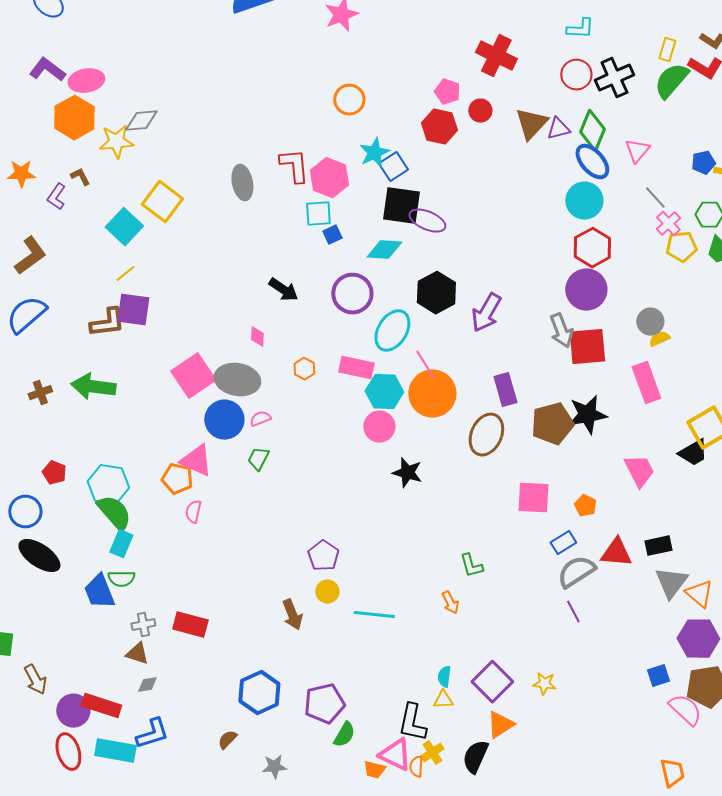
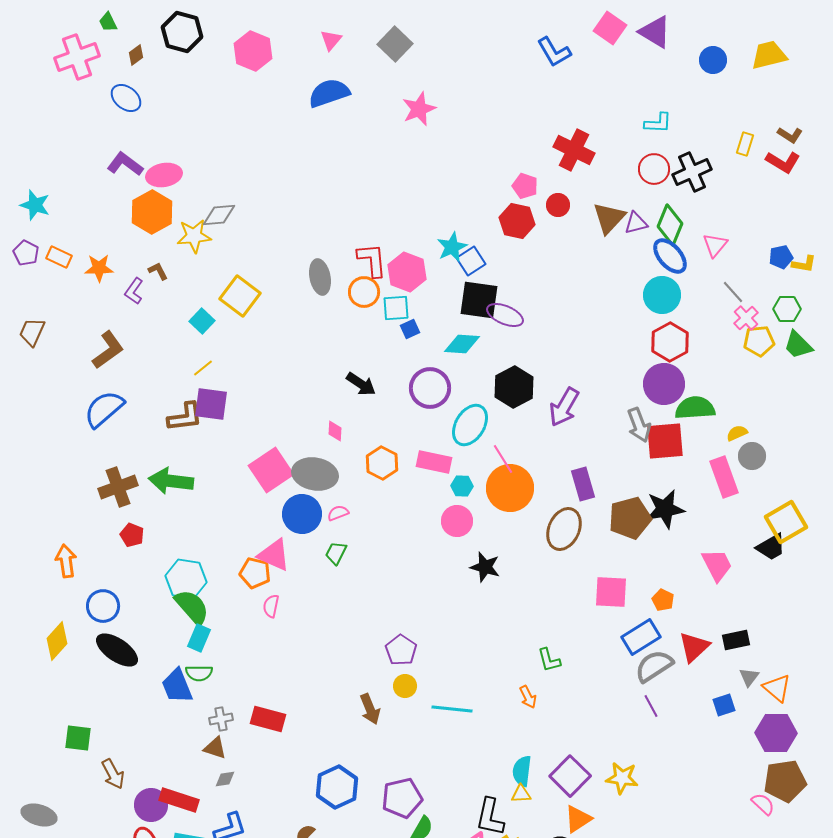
green semicircle: (671, 81) -> (695, 408), moved, turned 45
orange circle: (349, 100) -> (364, 292), moved
cyan square: (124, 227) -> (202, 321), size x0.7
gray circle: (650, 322) -> (752, 456), moved
orange hexagon: (304, 369) -> (382, 463), size x1.5
cyan hexagon: (384, 392) -> (462, 486), size x0.6
brown cross: (40, 393) -> (118, 487), size x1.6
red pentagon: (54, 473) -> (132, 535), moved
blue rectangle: (563, 543) -> (641, 637), size x1.5
red triangle: (616, 553) -> (694, 647), turned -48
gray triangle: (671, 583) -> (749, 677), size x0.6
blue square: (658, 676) -> (724, 705), moved
cyan semicircle: (444, 677) -> (522, 771), size x1.4
yellow star: (544, 684) -> (622, 778), size x1.4
pink semicircle: (685, 710) -> (763, 804), size x0.7

